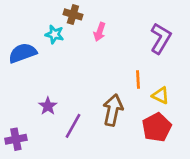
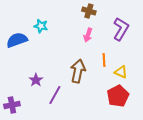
brown cross: (73, 14) -> (89, 11), moved
pink arrow: (100, 32) -> (88, 35), moved
brown arrow: (113, 110) -> (78, 71), moved

